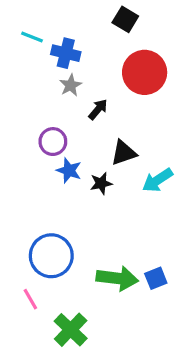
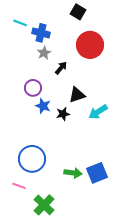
green arrow: (117, 278) -> (73, 173), size x0.7
blue square: (156, 278) -> (97, 173), size x1.5
pink line: (30, 299) -> (19, 186), turned -40

